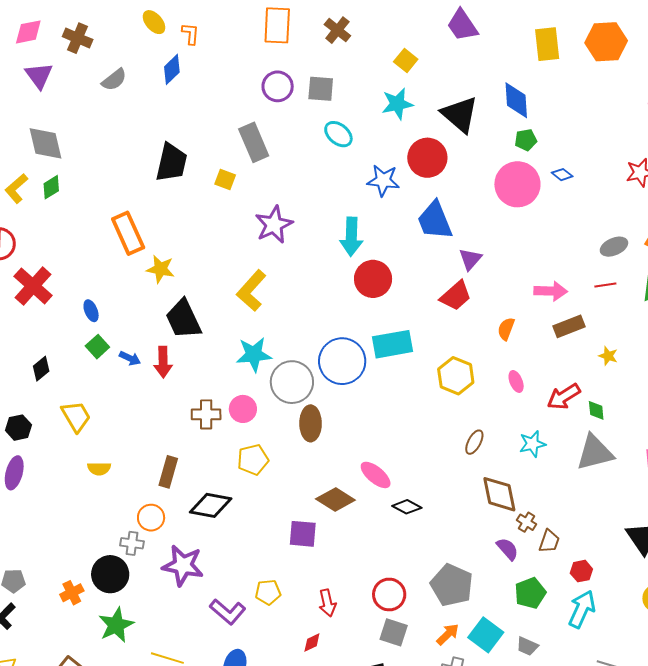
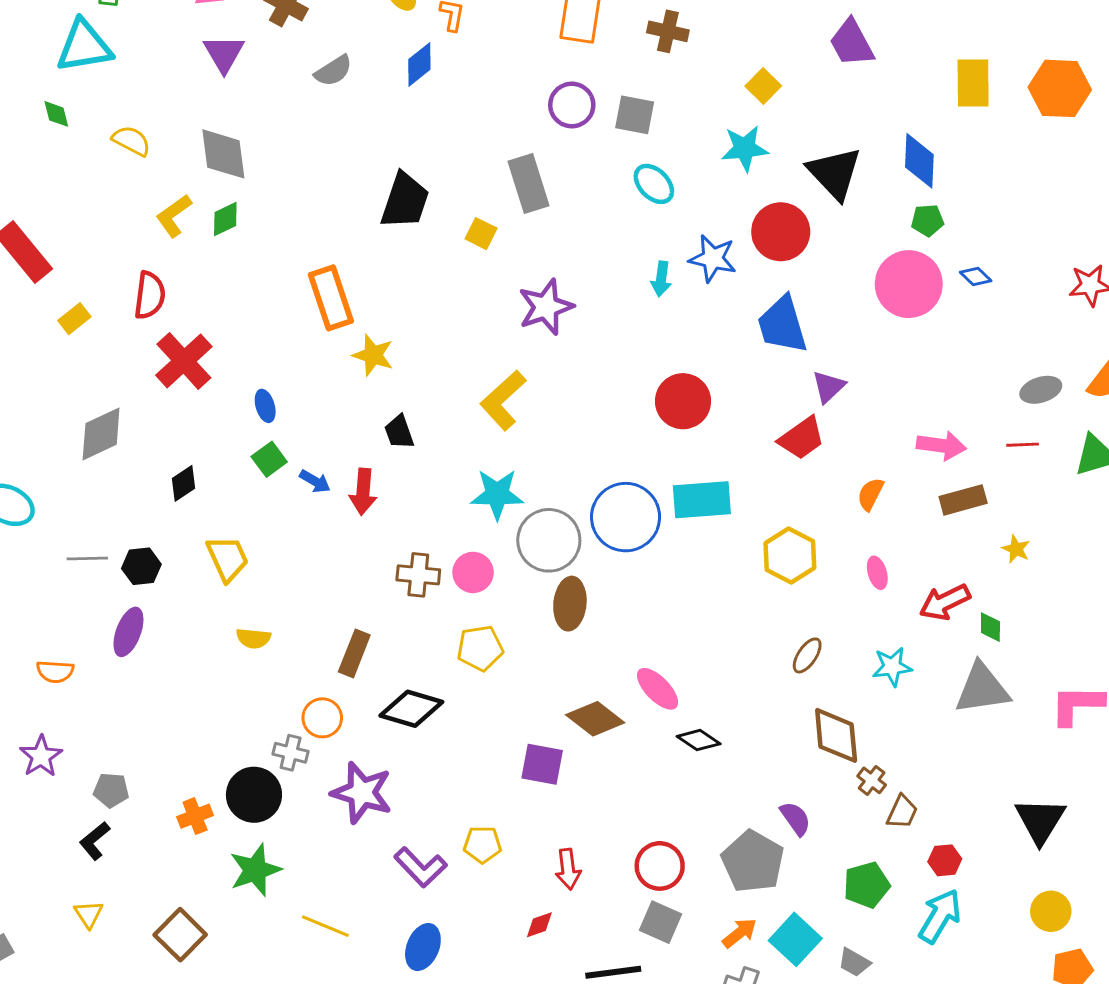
brown cross: (337, 30) -> (668, 31), turned -32
cyan arrow: (351, 237) -> (661, 279), moved, size x0.6
black trapezoid: (183, 319) -> (399, 432), size x0.6
purple semicircle: (507, 549) -> (795, 818), moved

